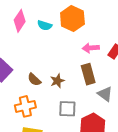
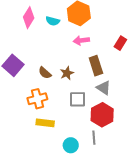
pink arrow: (91, 48) -> (81, 40), moved
gray triangle: (105, 94) -> (104, 88), moved

